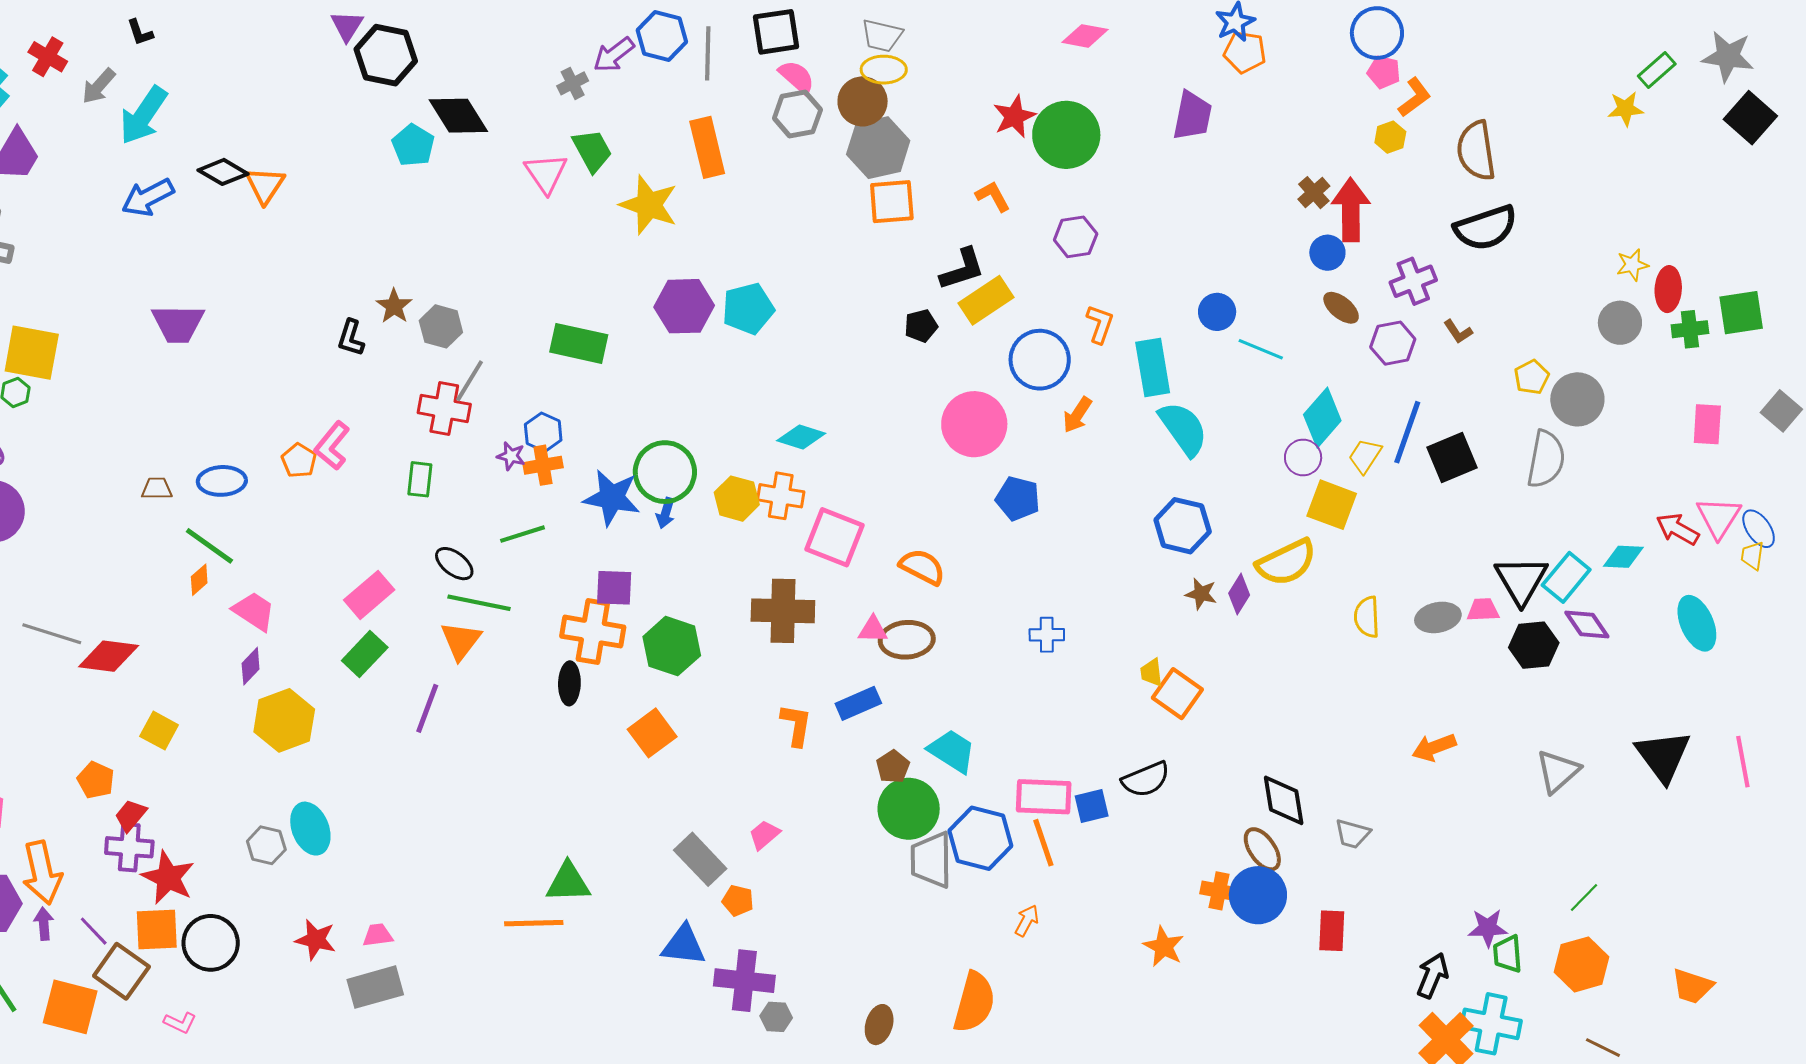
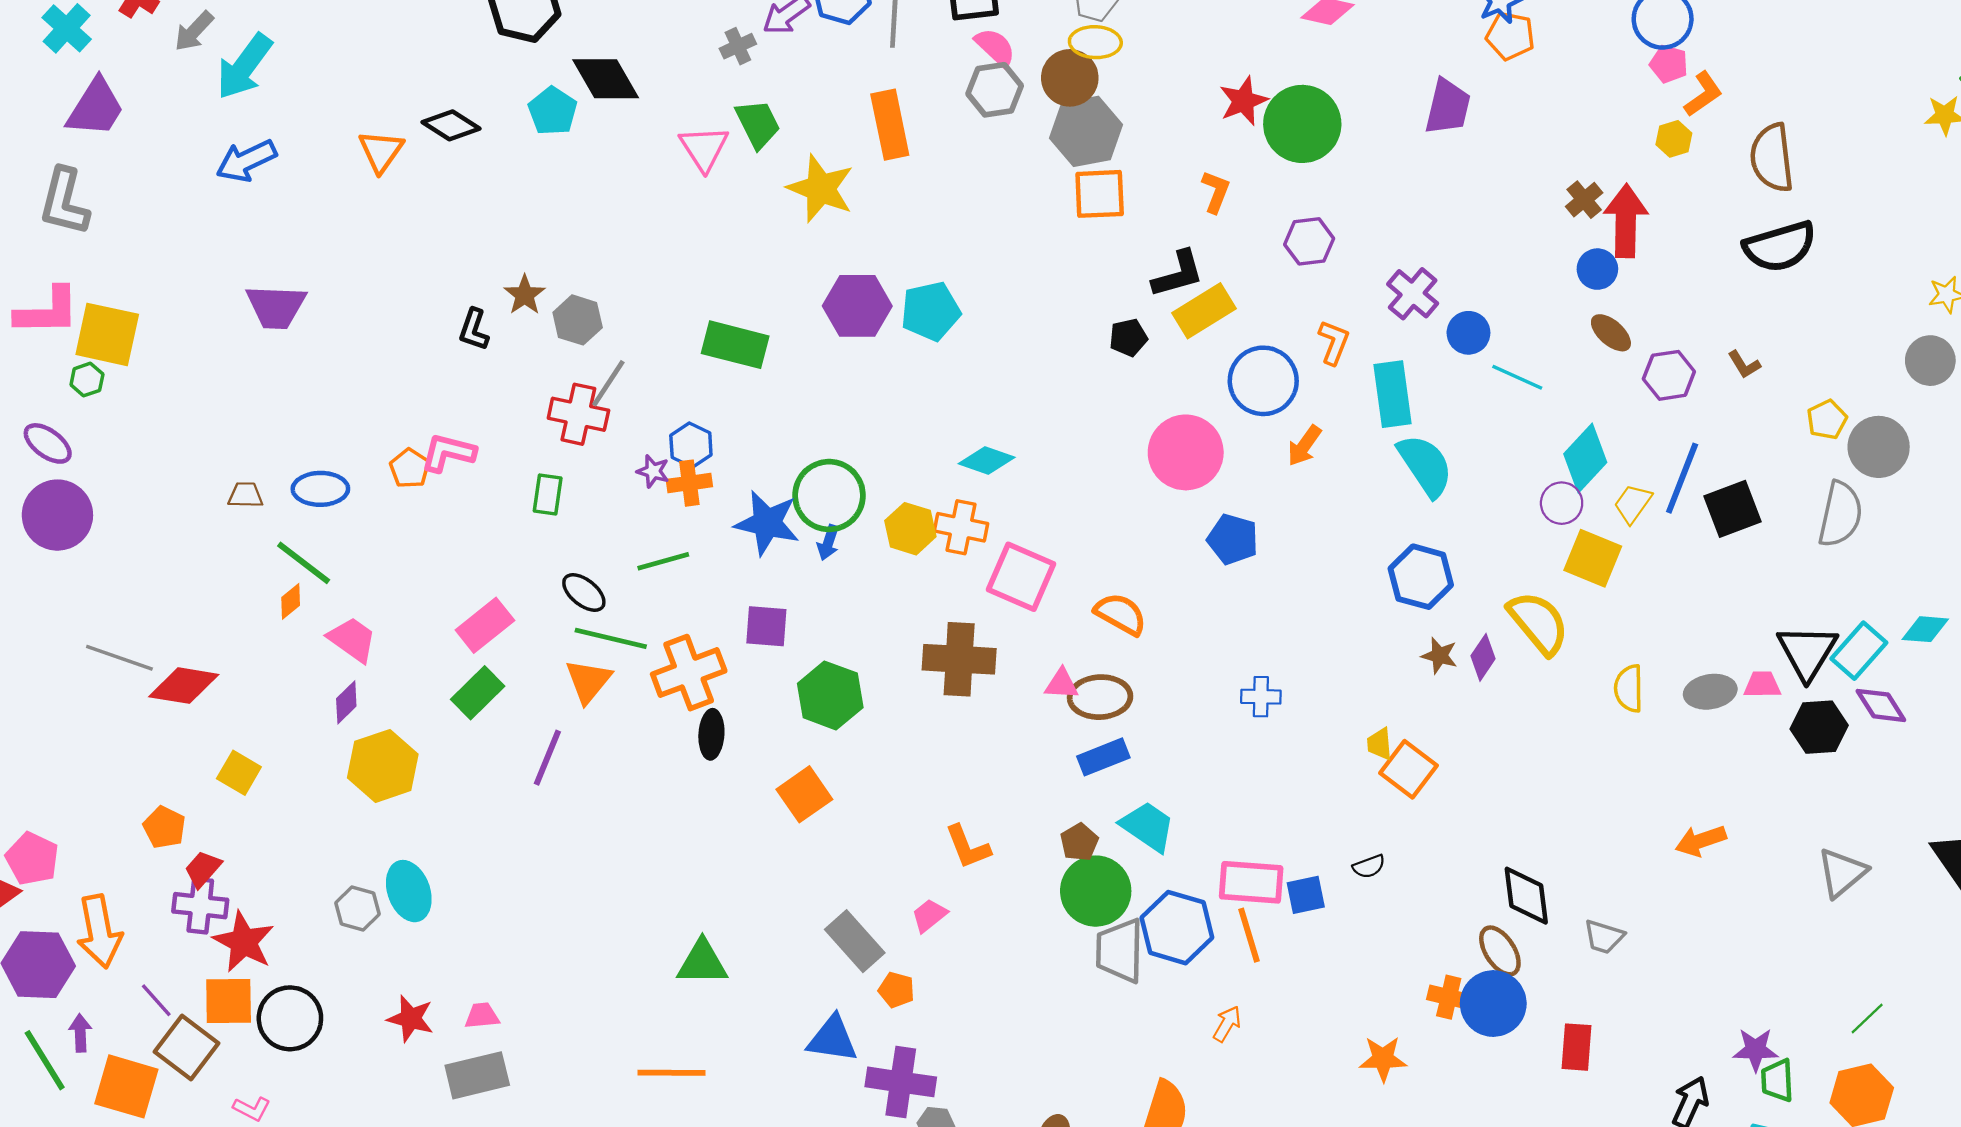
black diamond: (223, 172) -> (451, 125), moved
orange L-shape: (993, 196) -> (1216, 192), turned 48
purple cross: (1413, 281) -> (1413, 294), moved, turned -30
pink L-shape: (332, 446) -> (448, 453), turned 63
yellow semicircle: (1286, 562) -> (1538, 623), turned -106
orange cross: (593, 632) -> (689, 673), moved, turned -32
blue rectangle: (858, 703) -> (1103, 757), moved
orange L-shape: (796, 725) -> (968, 847), moved, turned 147
black semicircle: (1146, 779) -> (1369, 866), size x0.6
orange line: (534, 923) -> (671, 1073), moved
purple arrow: (44, 924) -> (80, 1033), moved
orange star: (1164, 947) -> (1383, 1059), turned -30

